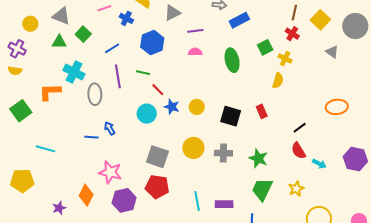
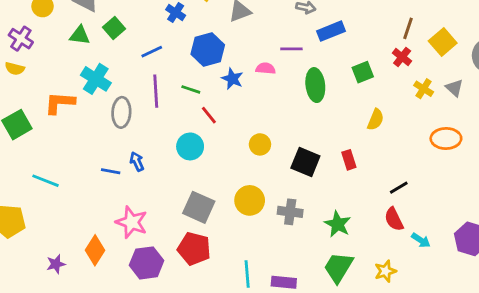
purple line: (195, 31) -> (291, 49), moved
yellow cross: (285, 59) -> (424, 89), moved
blue star: (172, 107) -> (232, 79), moved
orange ellipse: (337, 107) -> (446, 138), moved

